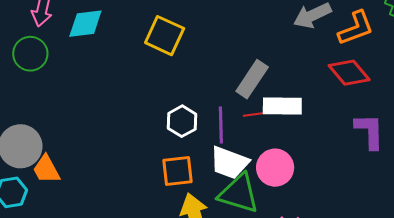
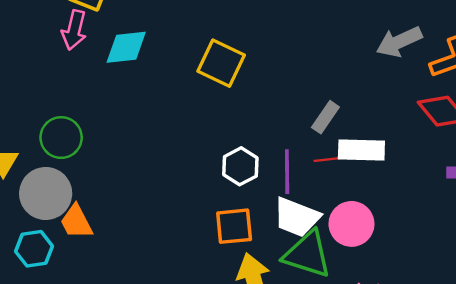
green circle: (30, 54) -> (61, 138), moved
gray rectangle: (252, 79) -> (325, 117), size x0.7

